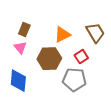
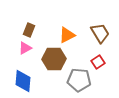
pink triangle: (20, 48) -> (25, 48), turned 40
red square: (81, 57) -> (98, 62), moved

